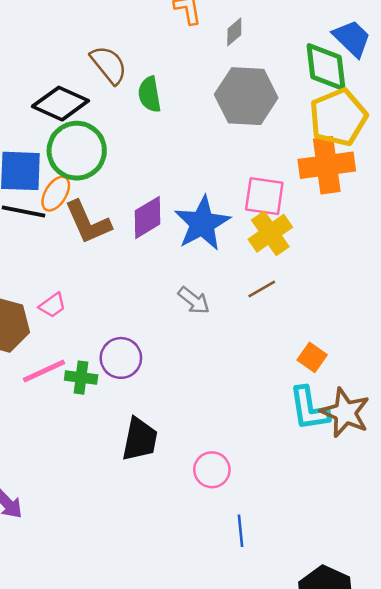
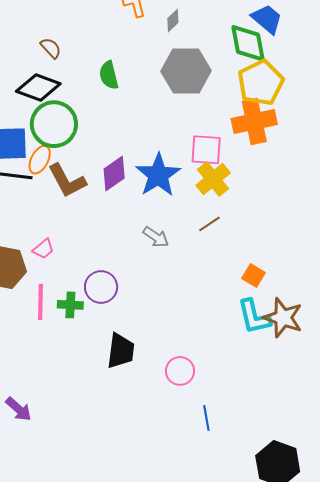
brown semicircle: (109, 65) -> (51, 48), moved, size x0.7
pink line: (44, 371) -> (40, 302), turned -60

